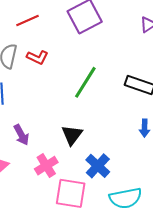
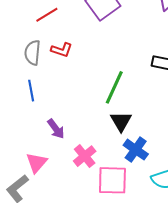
green line: (85, 82) -> (114, 87), moved
black triangle: (72, 135) -> (121, 121), moved

